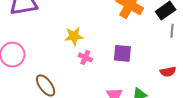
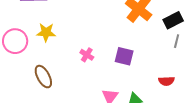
yellow star: (74, 36) -> (46, 32), moved

